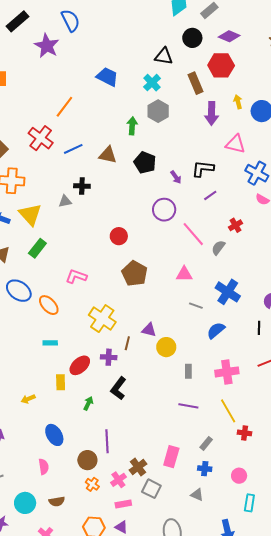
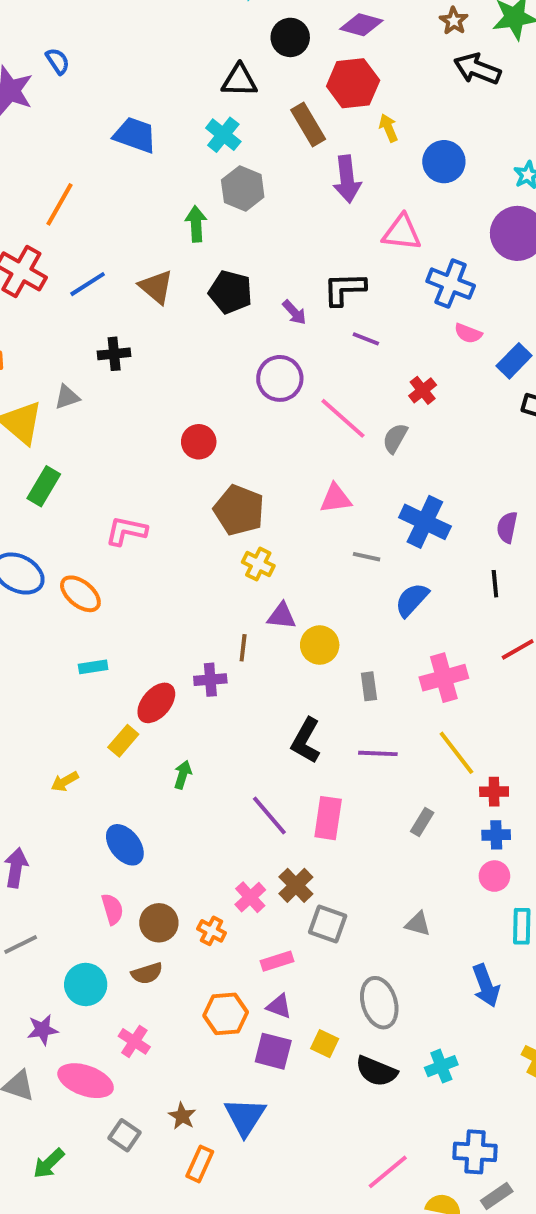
blue semicircle: (71, 20) -> (58, 61), moved, size x0.6
yellow arrow: (238, 102) -> (388, 128), moved
brown triangle: (108, 155) -> (156, 287), turned 36
purple line: (210, 195) -> (366, 339), turned 64
gray triangle: (65, 201) -> (67, 397), moved
yellow cross: (102, 319) -> (258, 564), moved, size x0.6
yellow rectangle: (61, 382) -> (123, 741), turned 49
black L-shape: (118, 388) -> (306, 741), moved
purple line: (107, 441) -> (269, 816), moved, turned -30
pink rectangle: (171, 457) -> (328, 818), moved
brown circle: (87, 460) -> (159, 923), moved
blue cross: (205, 469) -> (496, 835), moved
pink cross: (118, 480) -> (250, 897), moved

